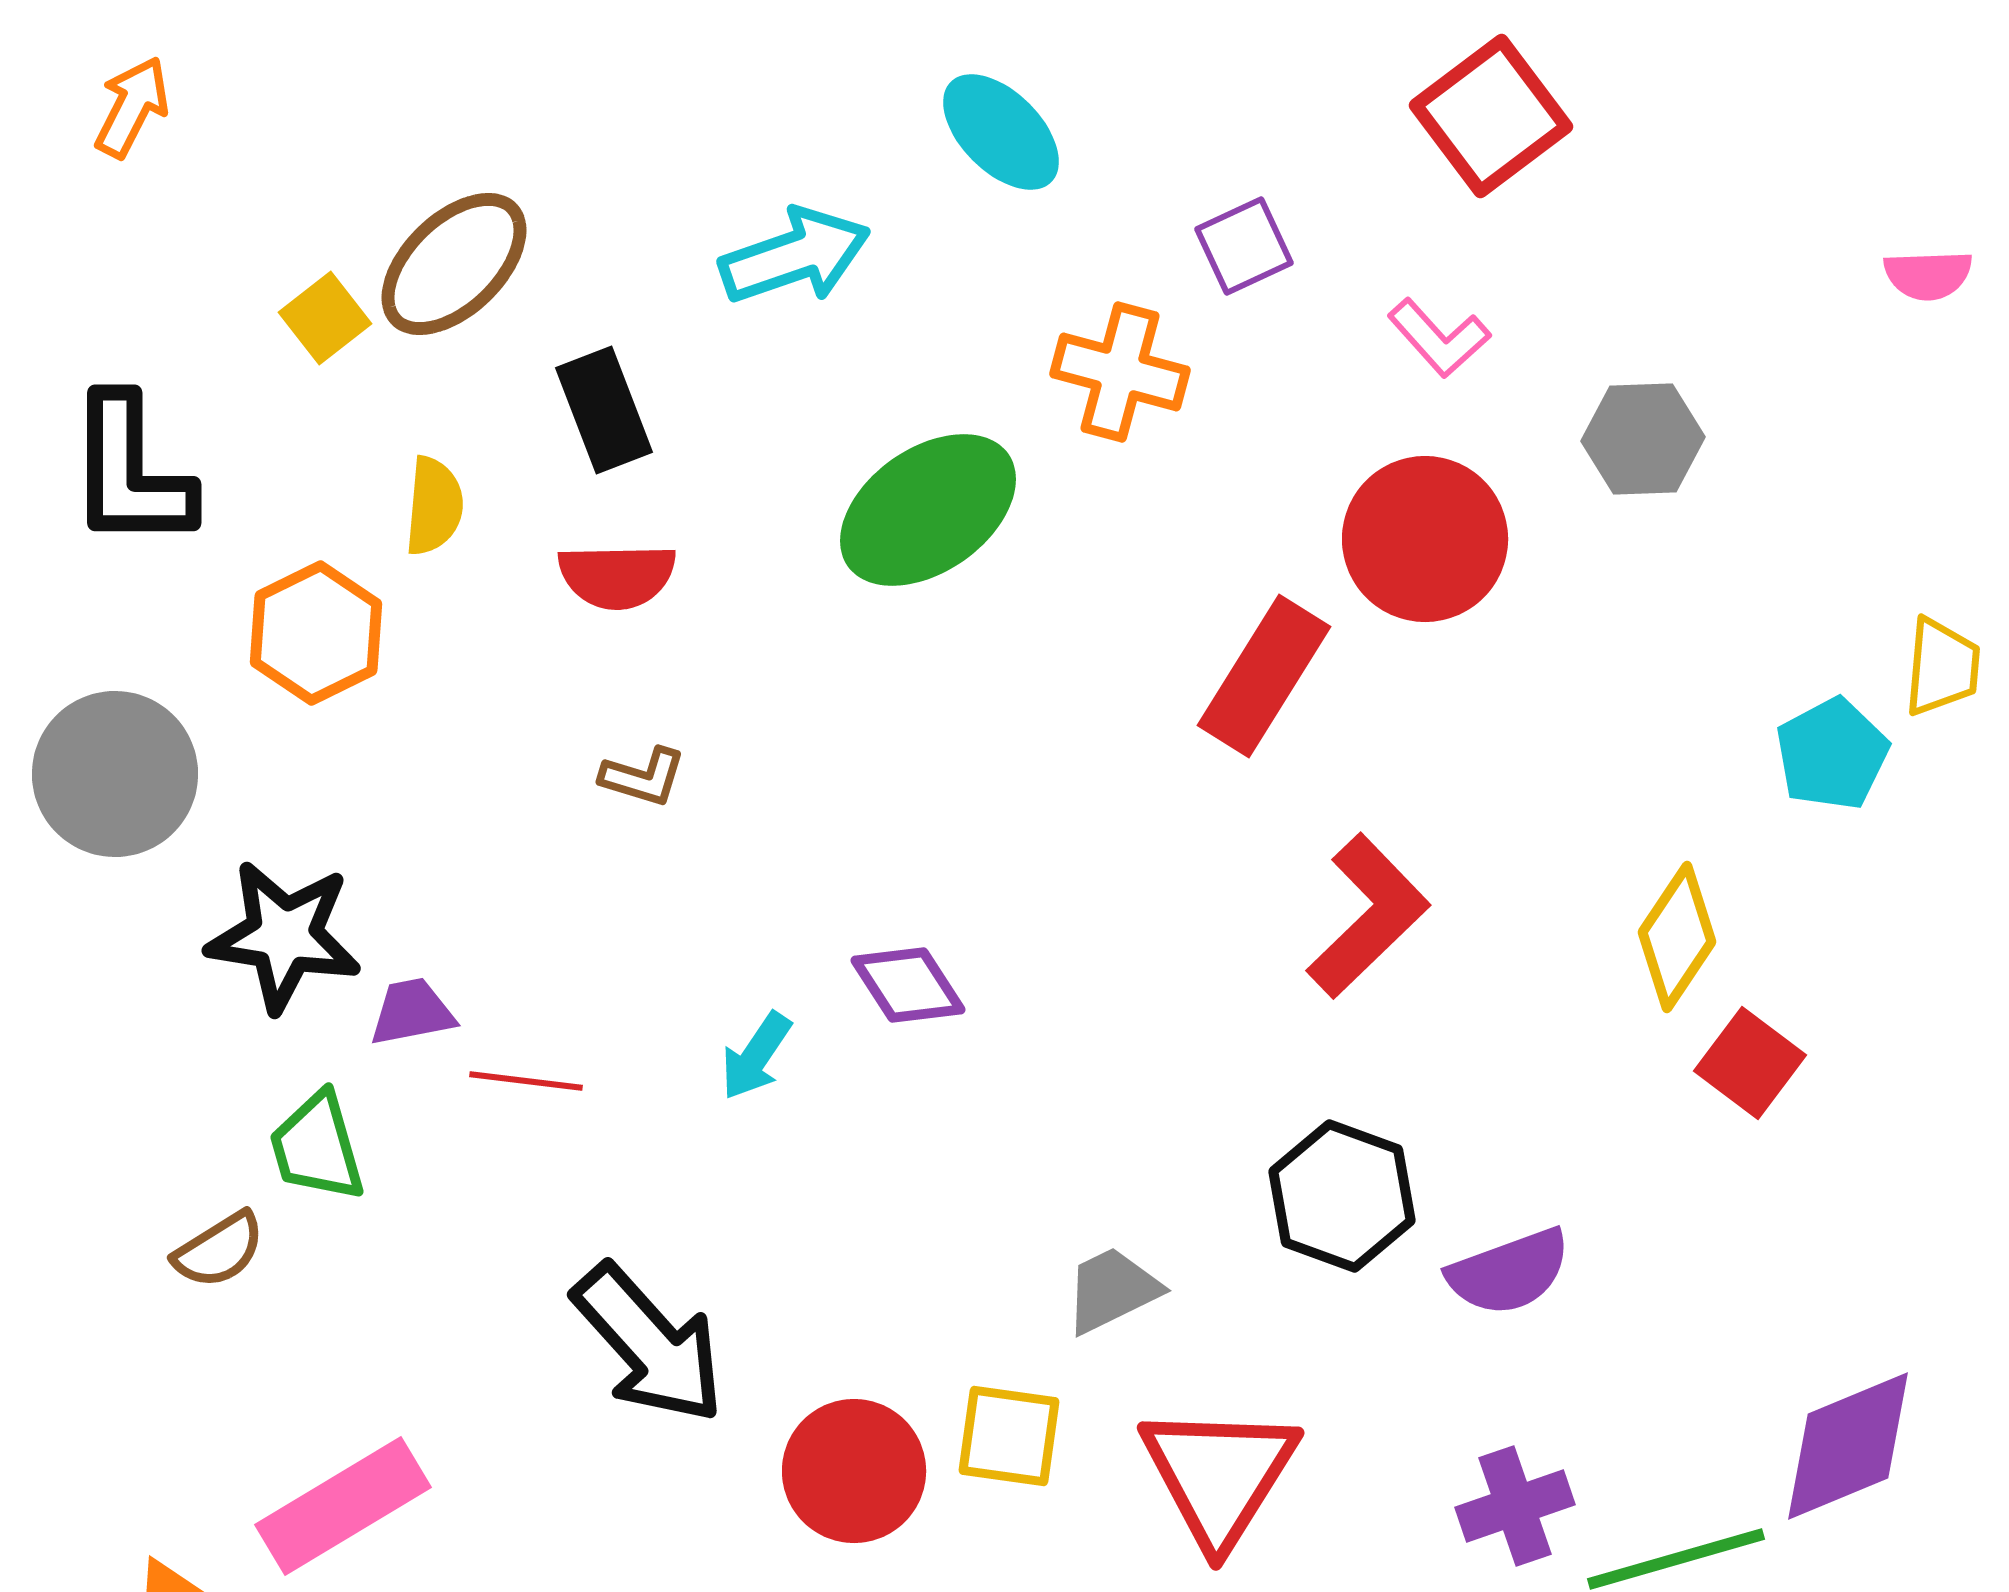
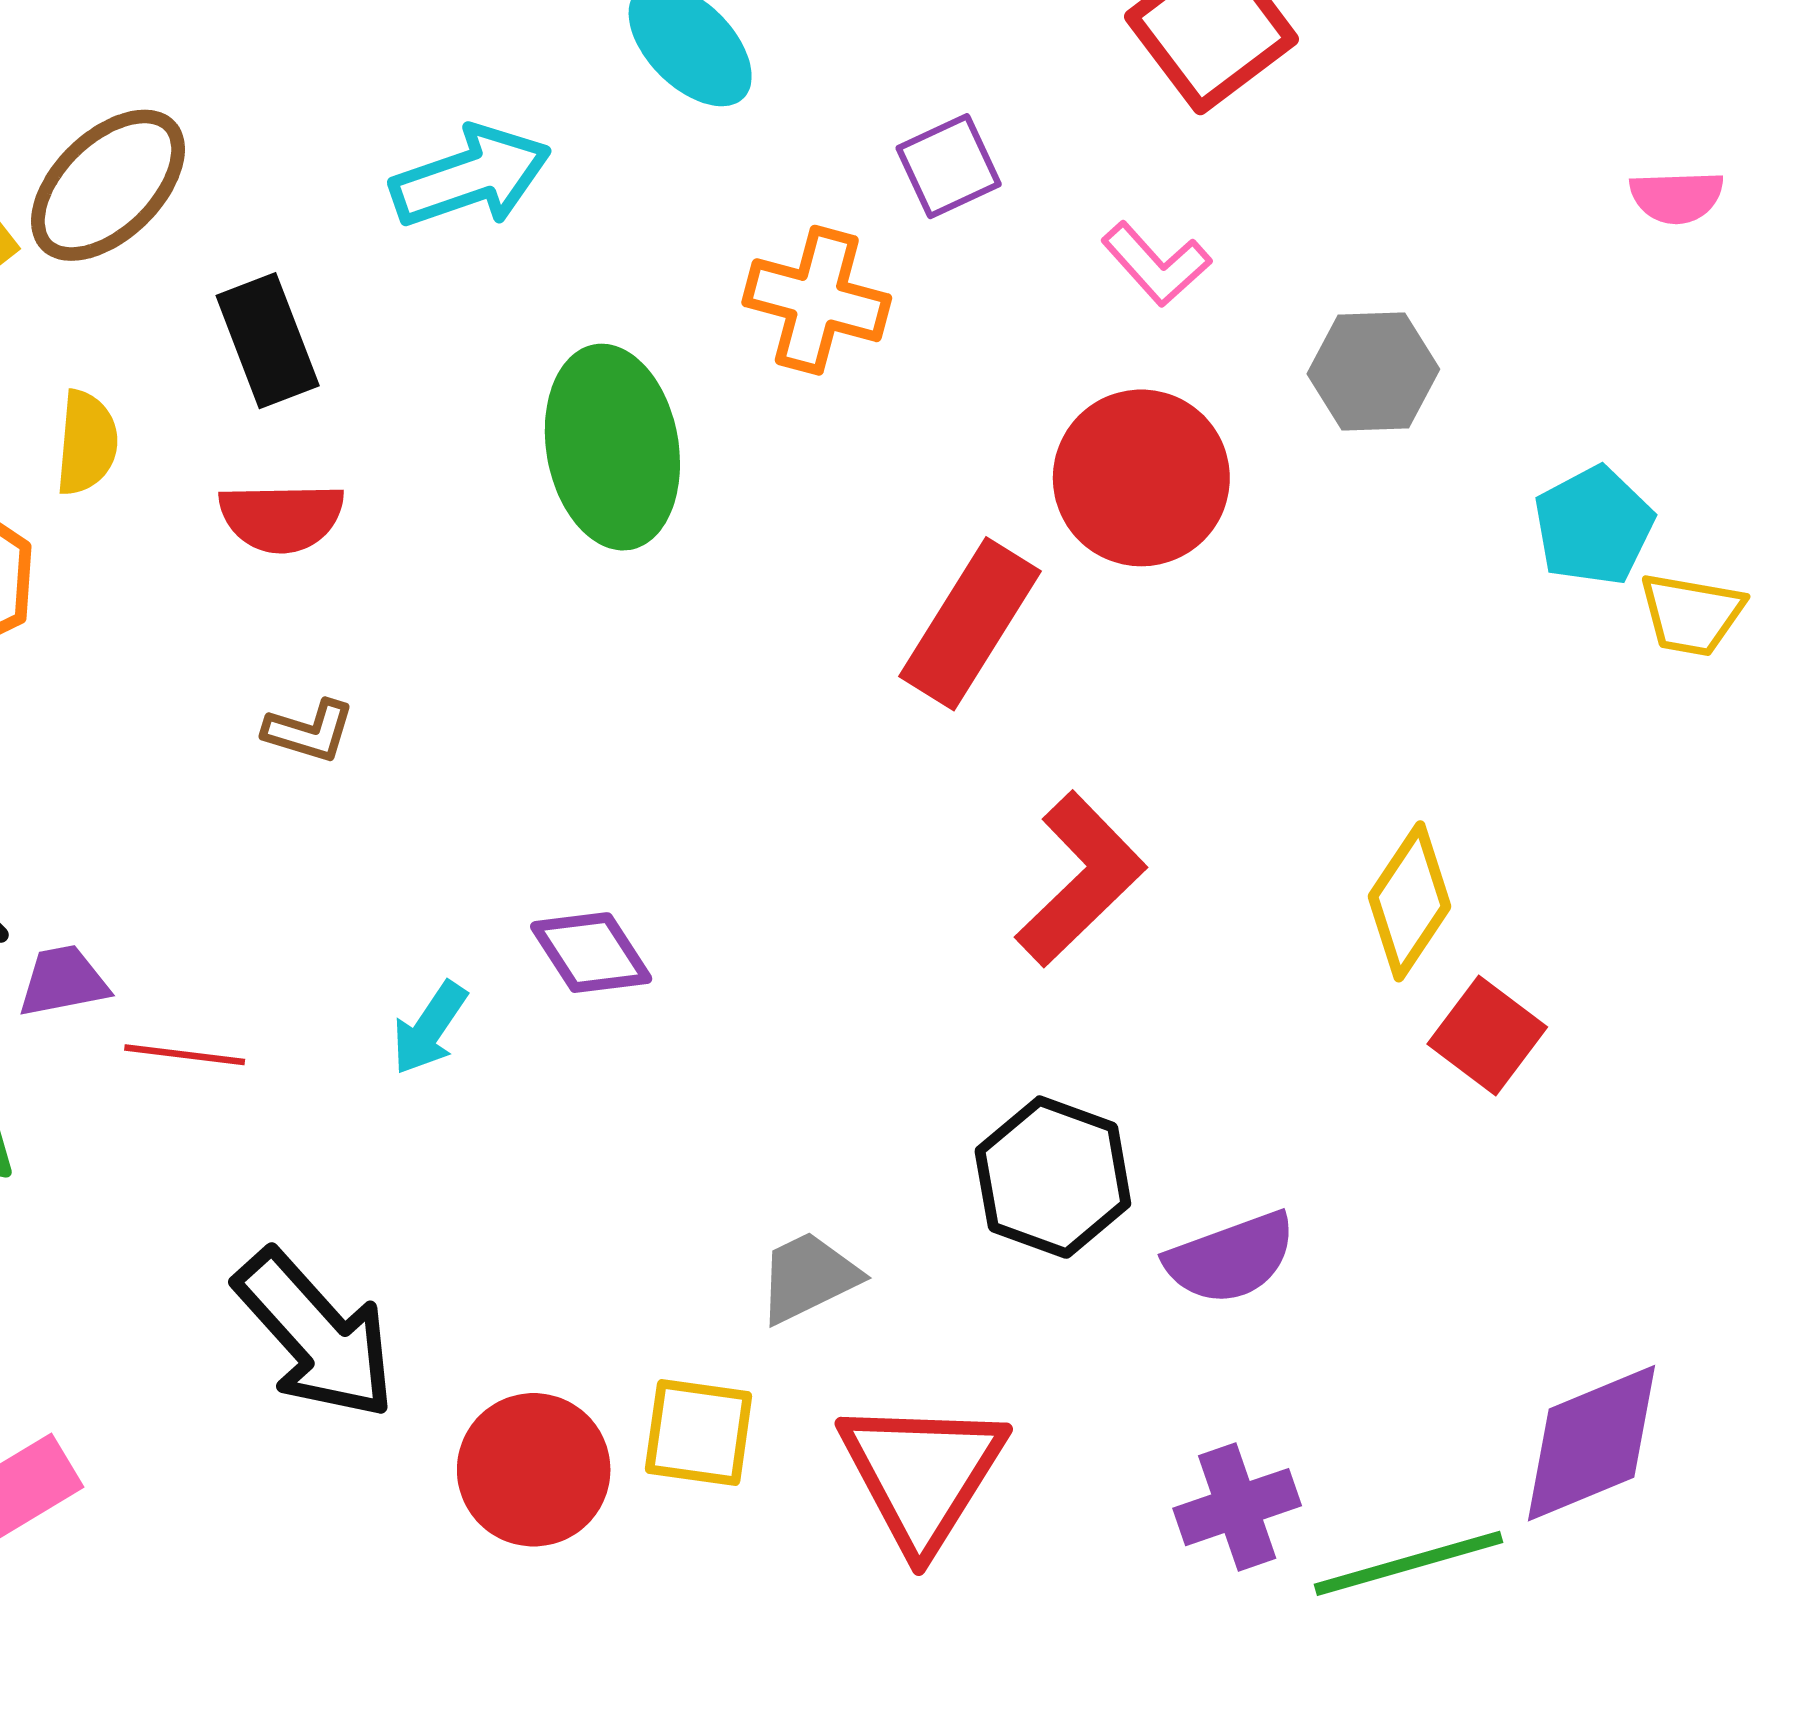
green ellipse: (928, 510) -> (612, 447), turned -65
yellow trapezoid: (1942, 667) -> (1692, 614), turned 95
cyan pentagon: (1832, 754) -> (1594, 526), moved

